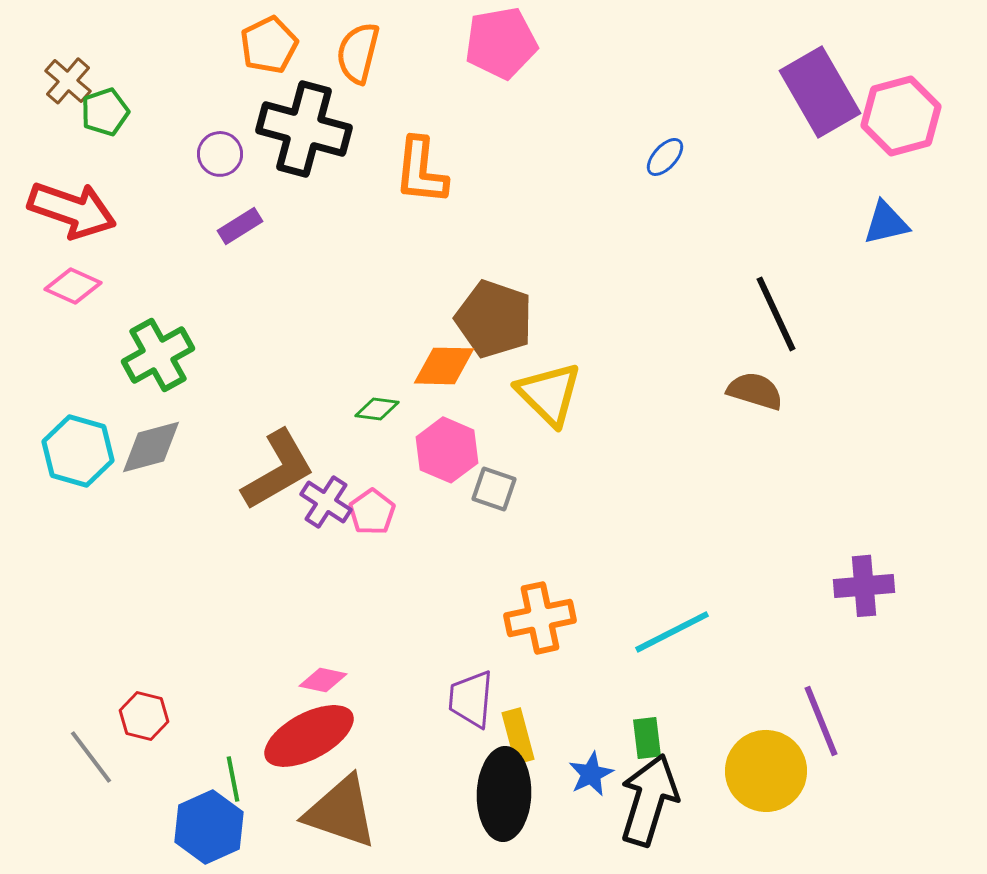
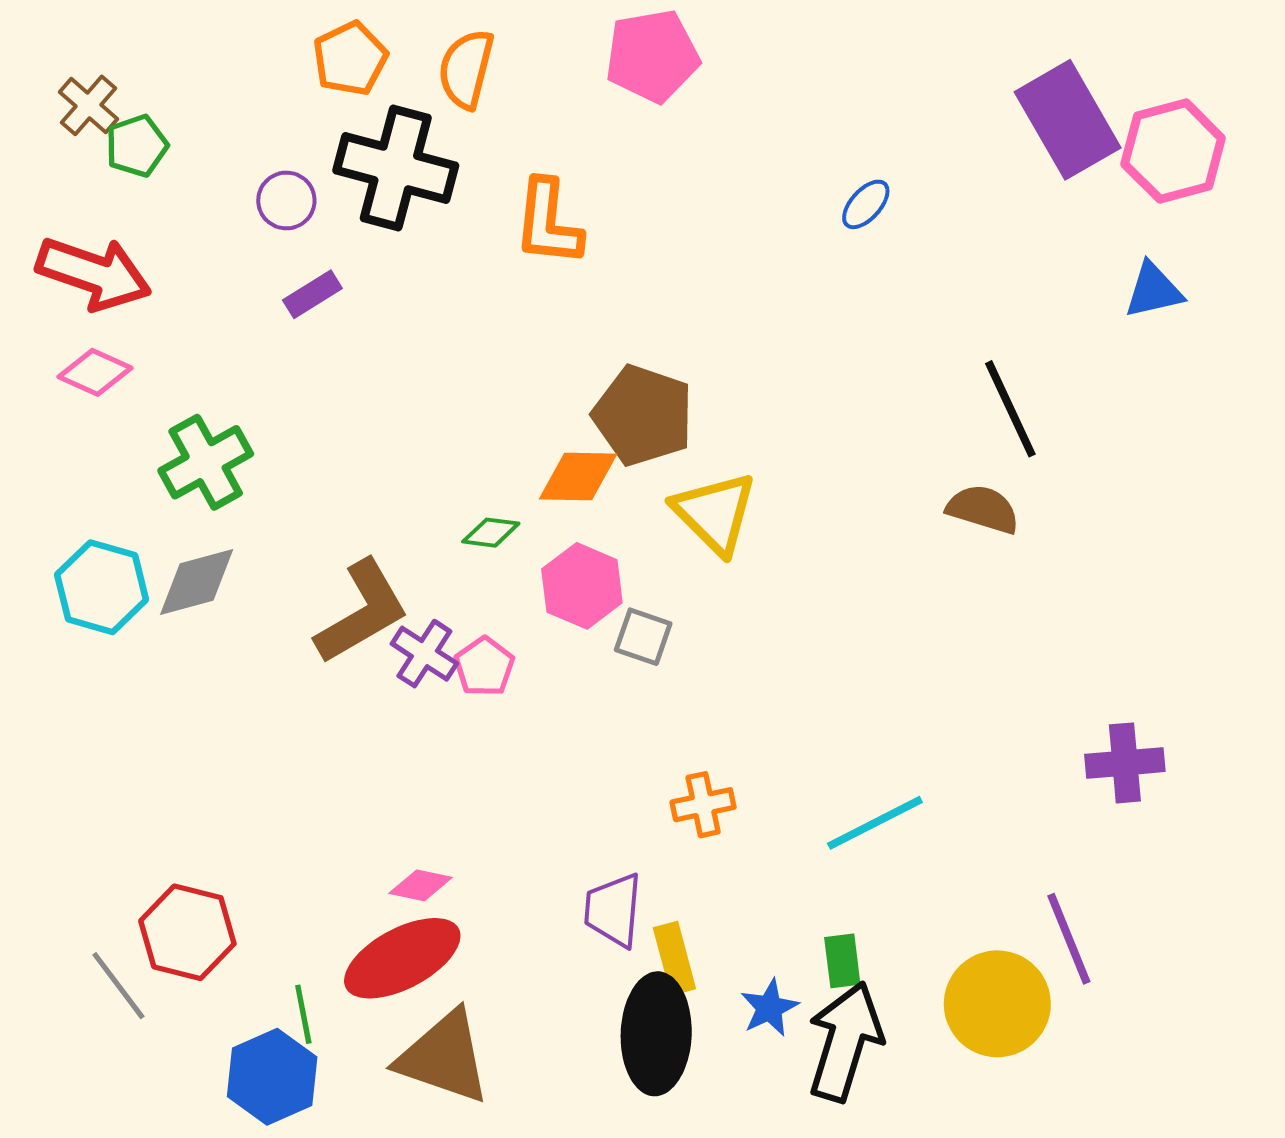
orange cross: (540, 618) -> (703, 805), size x0.7
red hexagon: (144, 716) -> (187, 932), size x1.5

